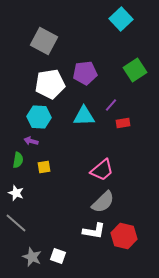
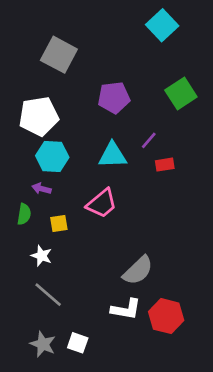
white pentagon: (50, 84) -> (39, 116), moved
pink trapezoid: (102, 170) -> (102, 203), moved
white star: (16, 193) -> (41, 256), moved
gray line: (16, 223) -> (48, 295), moved

